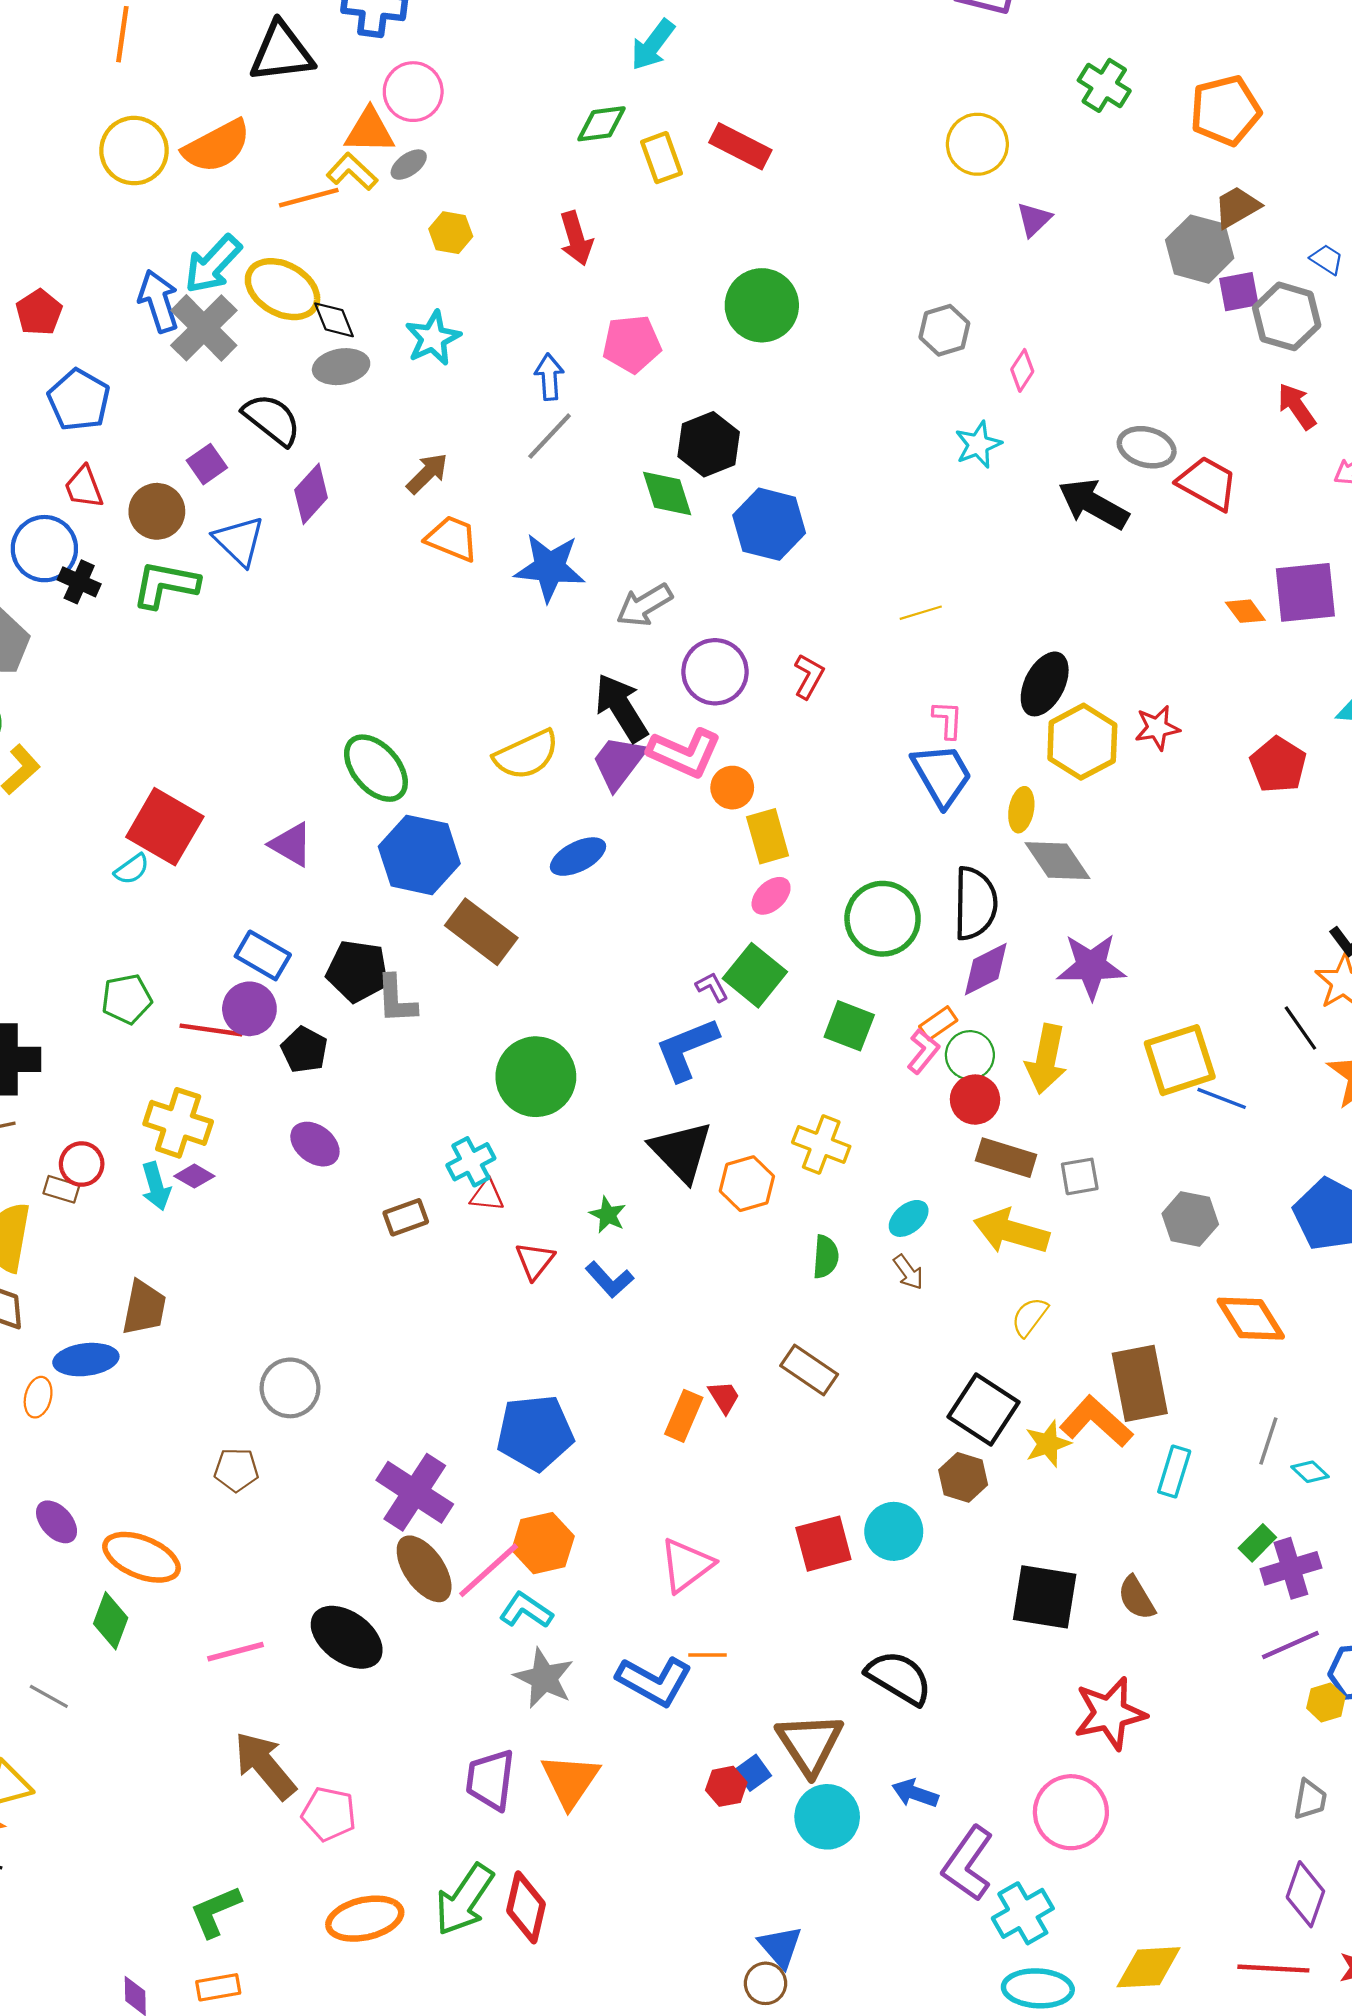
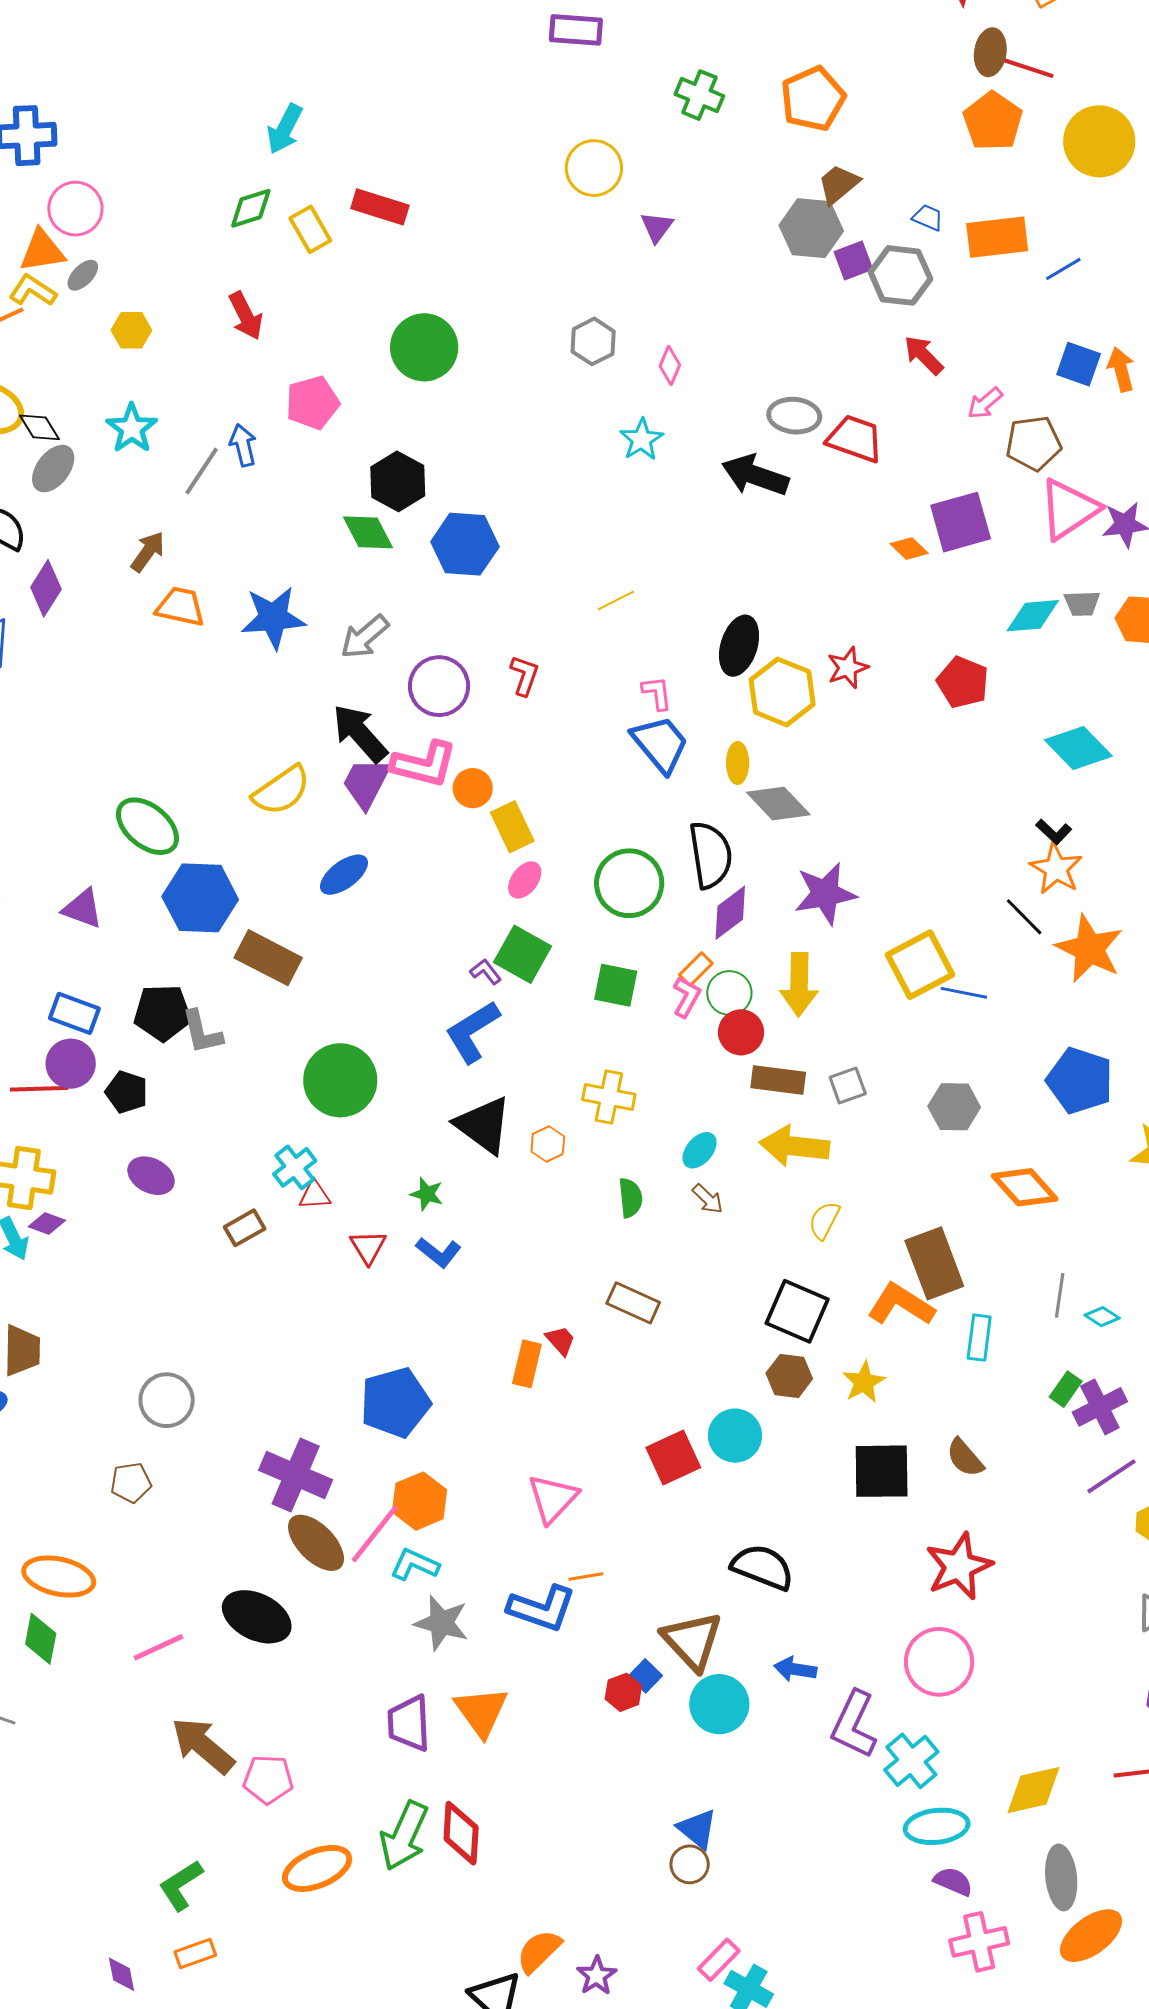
gray ellipse: (341, 367) -> (53, 469), turned -33
gray line: (550, 436) -> (202, 471), moved
orange hexagon: (747, 1184) -> (548, 1144), size x0.7
yellow star: (1048, 1444) -> (864, 1382), moved

